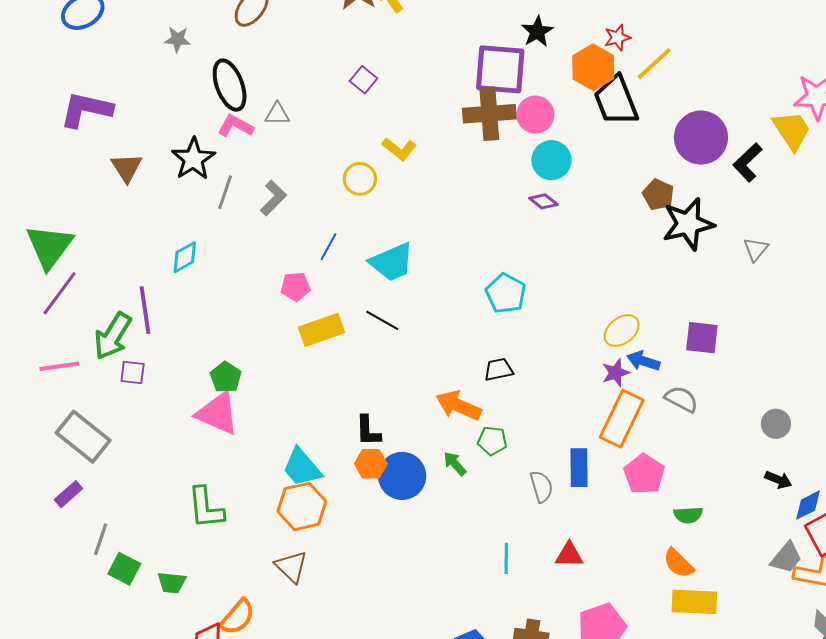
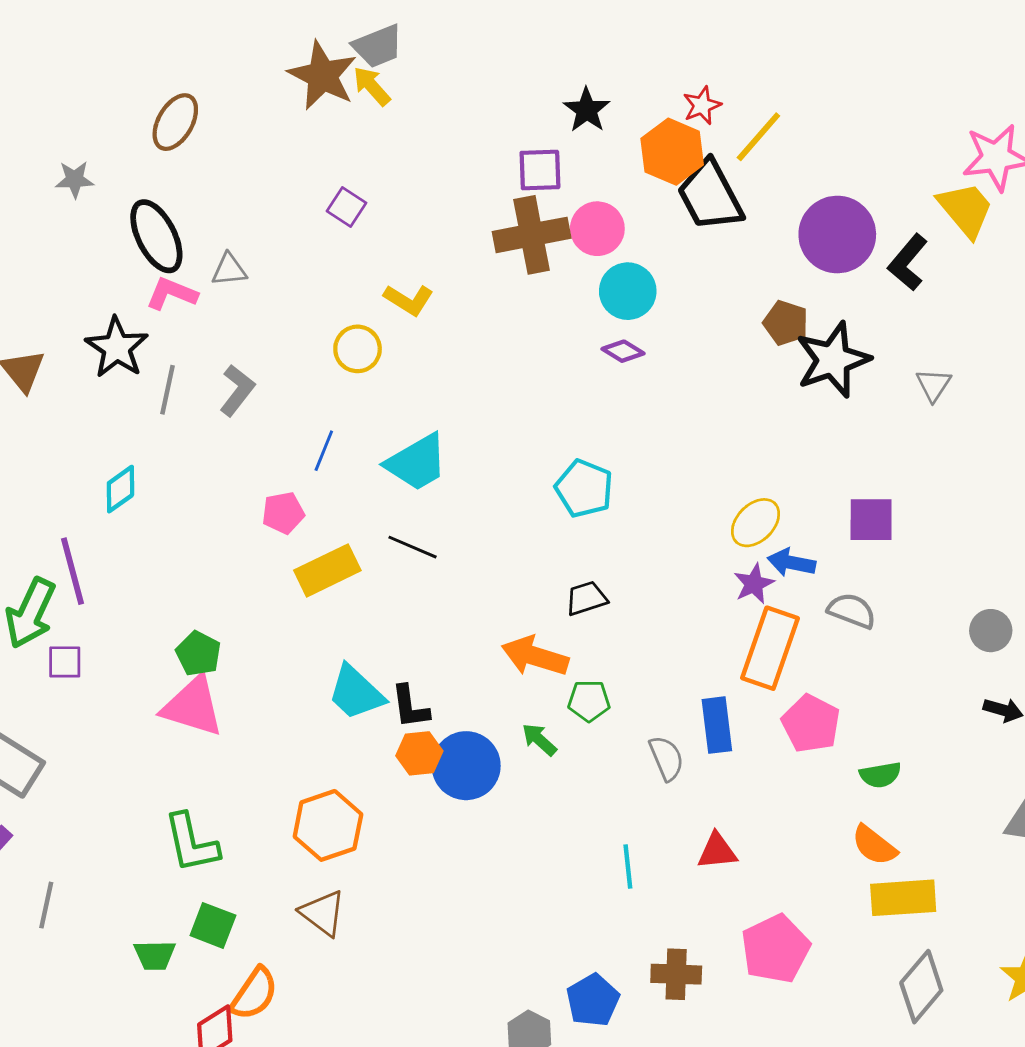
purple square: (500, 69) -> (540, 170), size x0.6
cyan trapezoid: (302, 467) -> (356, 693), moved
green square: (124, 569) -> (213, 925), moved

